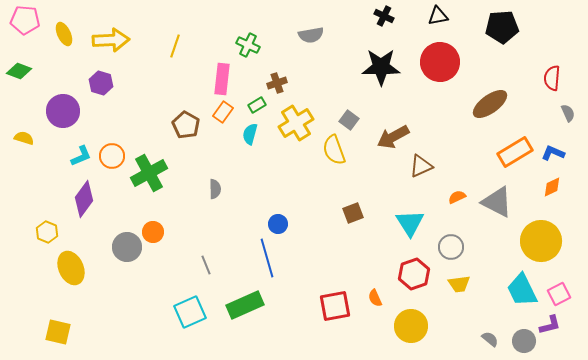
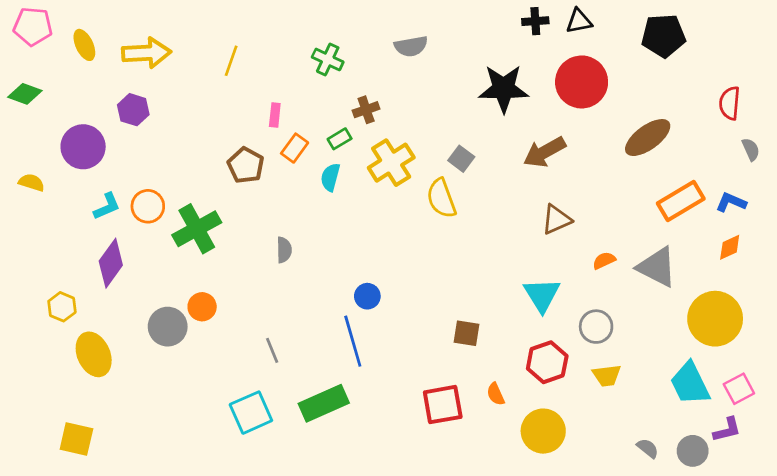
black cross: (384, 16) -> (535, 21), moved, turned -30
pink rectangle: (222, 79) -> (275, 115), moved, size x0.6
brown arrow: (393, 137) -> (545, 152), moved
brown square: (353, 213) -> (467, 333), moved, turned 30

